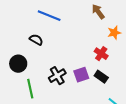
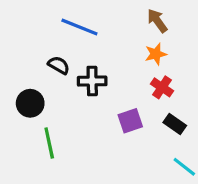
orange star: (114, 33) -> (156, 54), moved
black cross: (57, 76) -> (92, 81), moved, turned 30
black rectangle: (101, 77) -> (175, 124), moved

